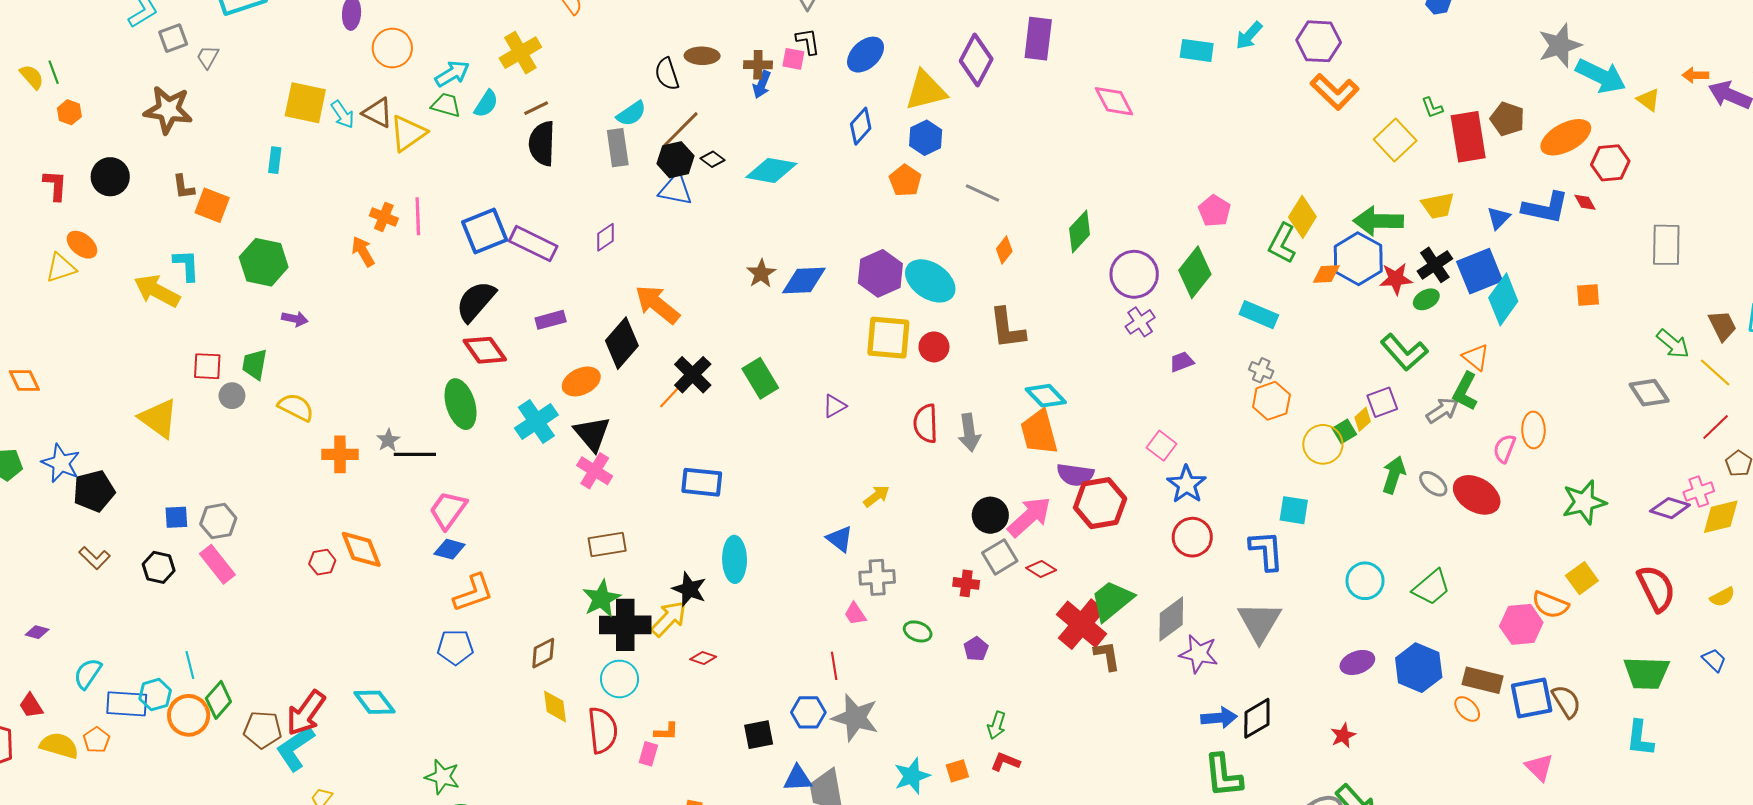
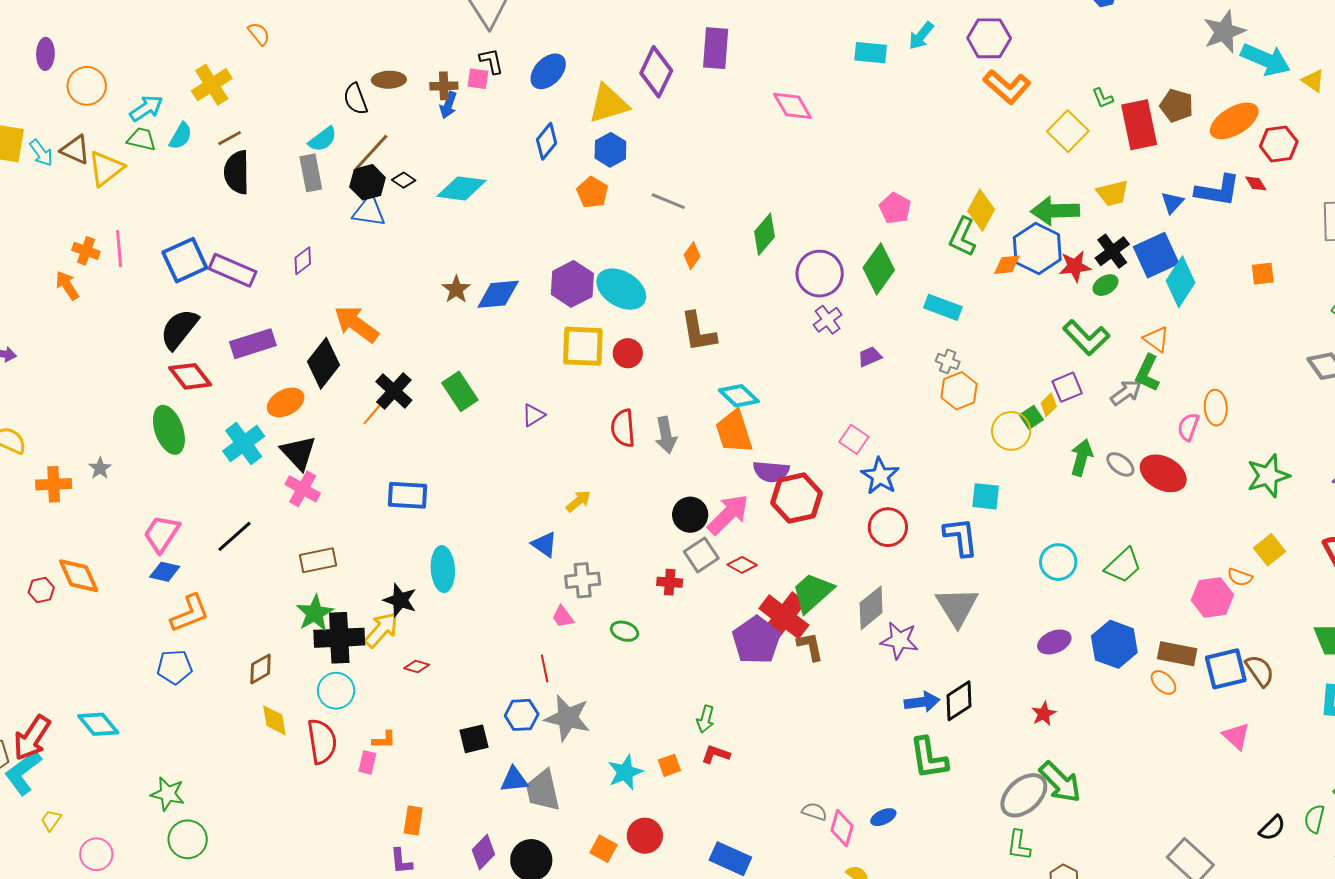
purple rectangle: (551, 320) -> (253, 344), size x1.5
black line: (415, 454) -> (235, 536), moved, turned -39
orange semicircle: (1550, 605) -> (1240, 577), size x0.7
purple pentagon: (976, 649) -> (756, 640), moved, size x2.0

